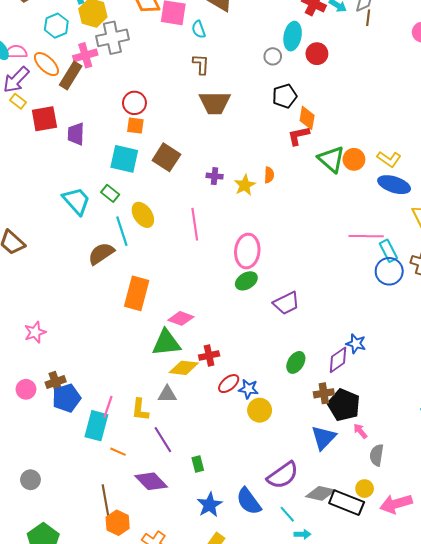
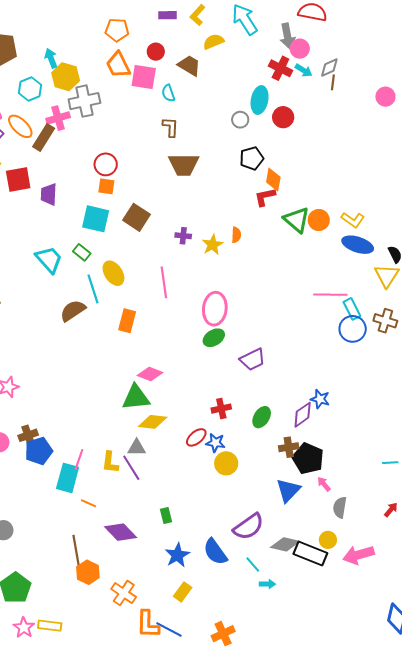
orange rectangle: (137, 293) -> (127, 321), moved, size x0.7
red cross: (209, 355) -> (221, 409), moved
purple line: (163, 440) -> (131, 468), moved

